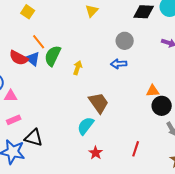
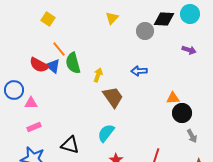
gray circle: (125, 41) -> (145, 31), moved
green semicircle: (53, 56) -> (73, 63), turned -40
brown trapezoid: (99, 103) -> (113, 97), moved
black triangle: (34, 138) -> (70, 145), moved

